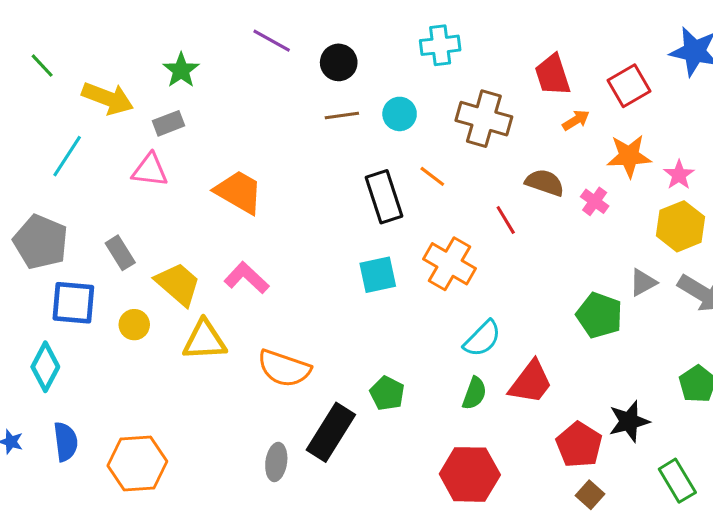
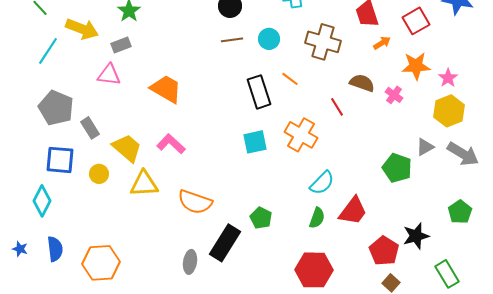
cyan line: (67, 156) -> (48, 51), moved
gray pentagon: (41, 242) -> (56, 108), moved

